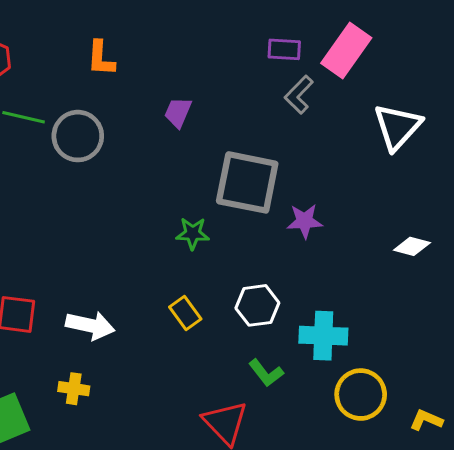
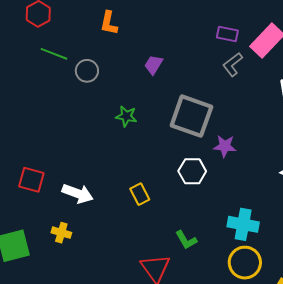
gray circle: (78, 136) -> (87, 71), size x0.7
green star: (193, 233) -> (126, 116), moved
white hexagon: (257, 305) -> (192, 171), moved
cyan cross: (323, 336) -> (243, 224), moved

